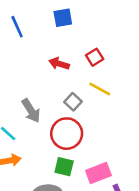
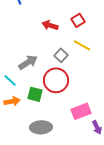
gray arrow: (31, 111) -> (28, 62), turned -90
green square: (64, 167) -> (35, 94), moved

